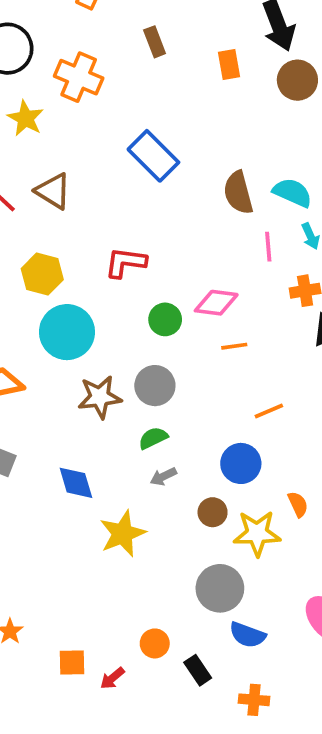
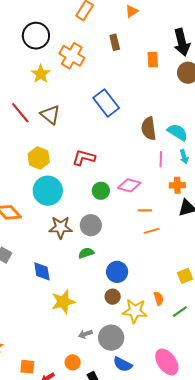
orange line: (234, 346) -> (145, 210), moved
orange line: (269, 411) -> (152, 231), moved
blue circle: (241, 463) -> (117, 272), moved
gray arrow: (163, 477) -> (85, 334), moved

